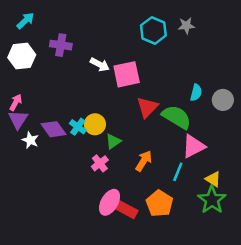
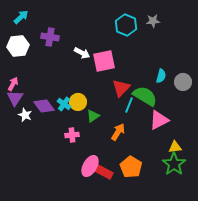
pink cross: (100, 163) -> (72, 135), moved, turned 32
cyan line: (178, 172) -> (129, 105), moved
yellow triangle: (213, 179) -> (175, 147), turned -40

